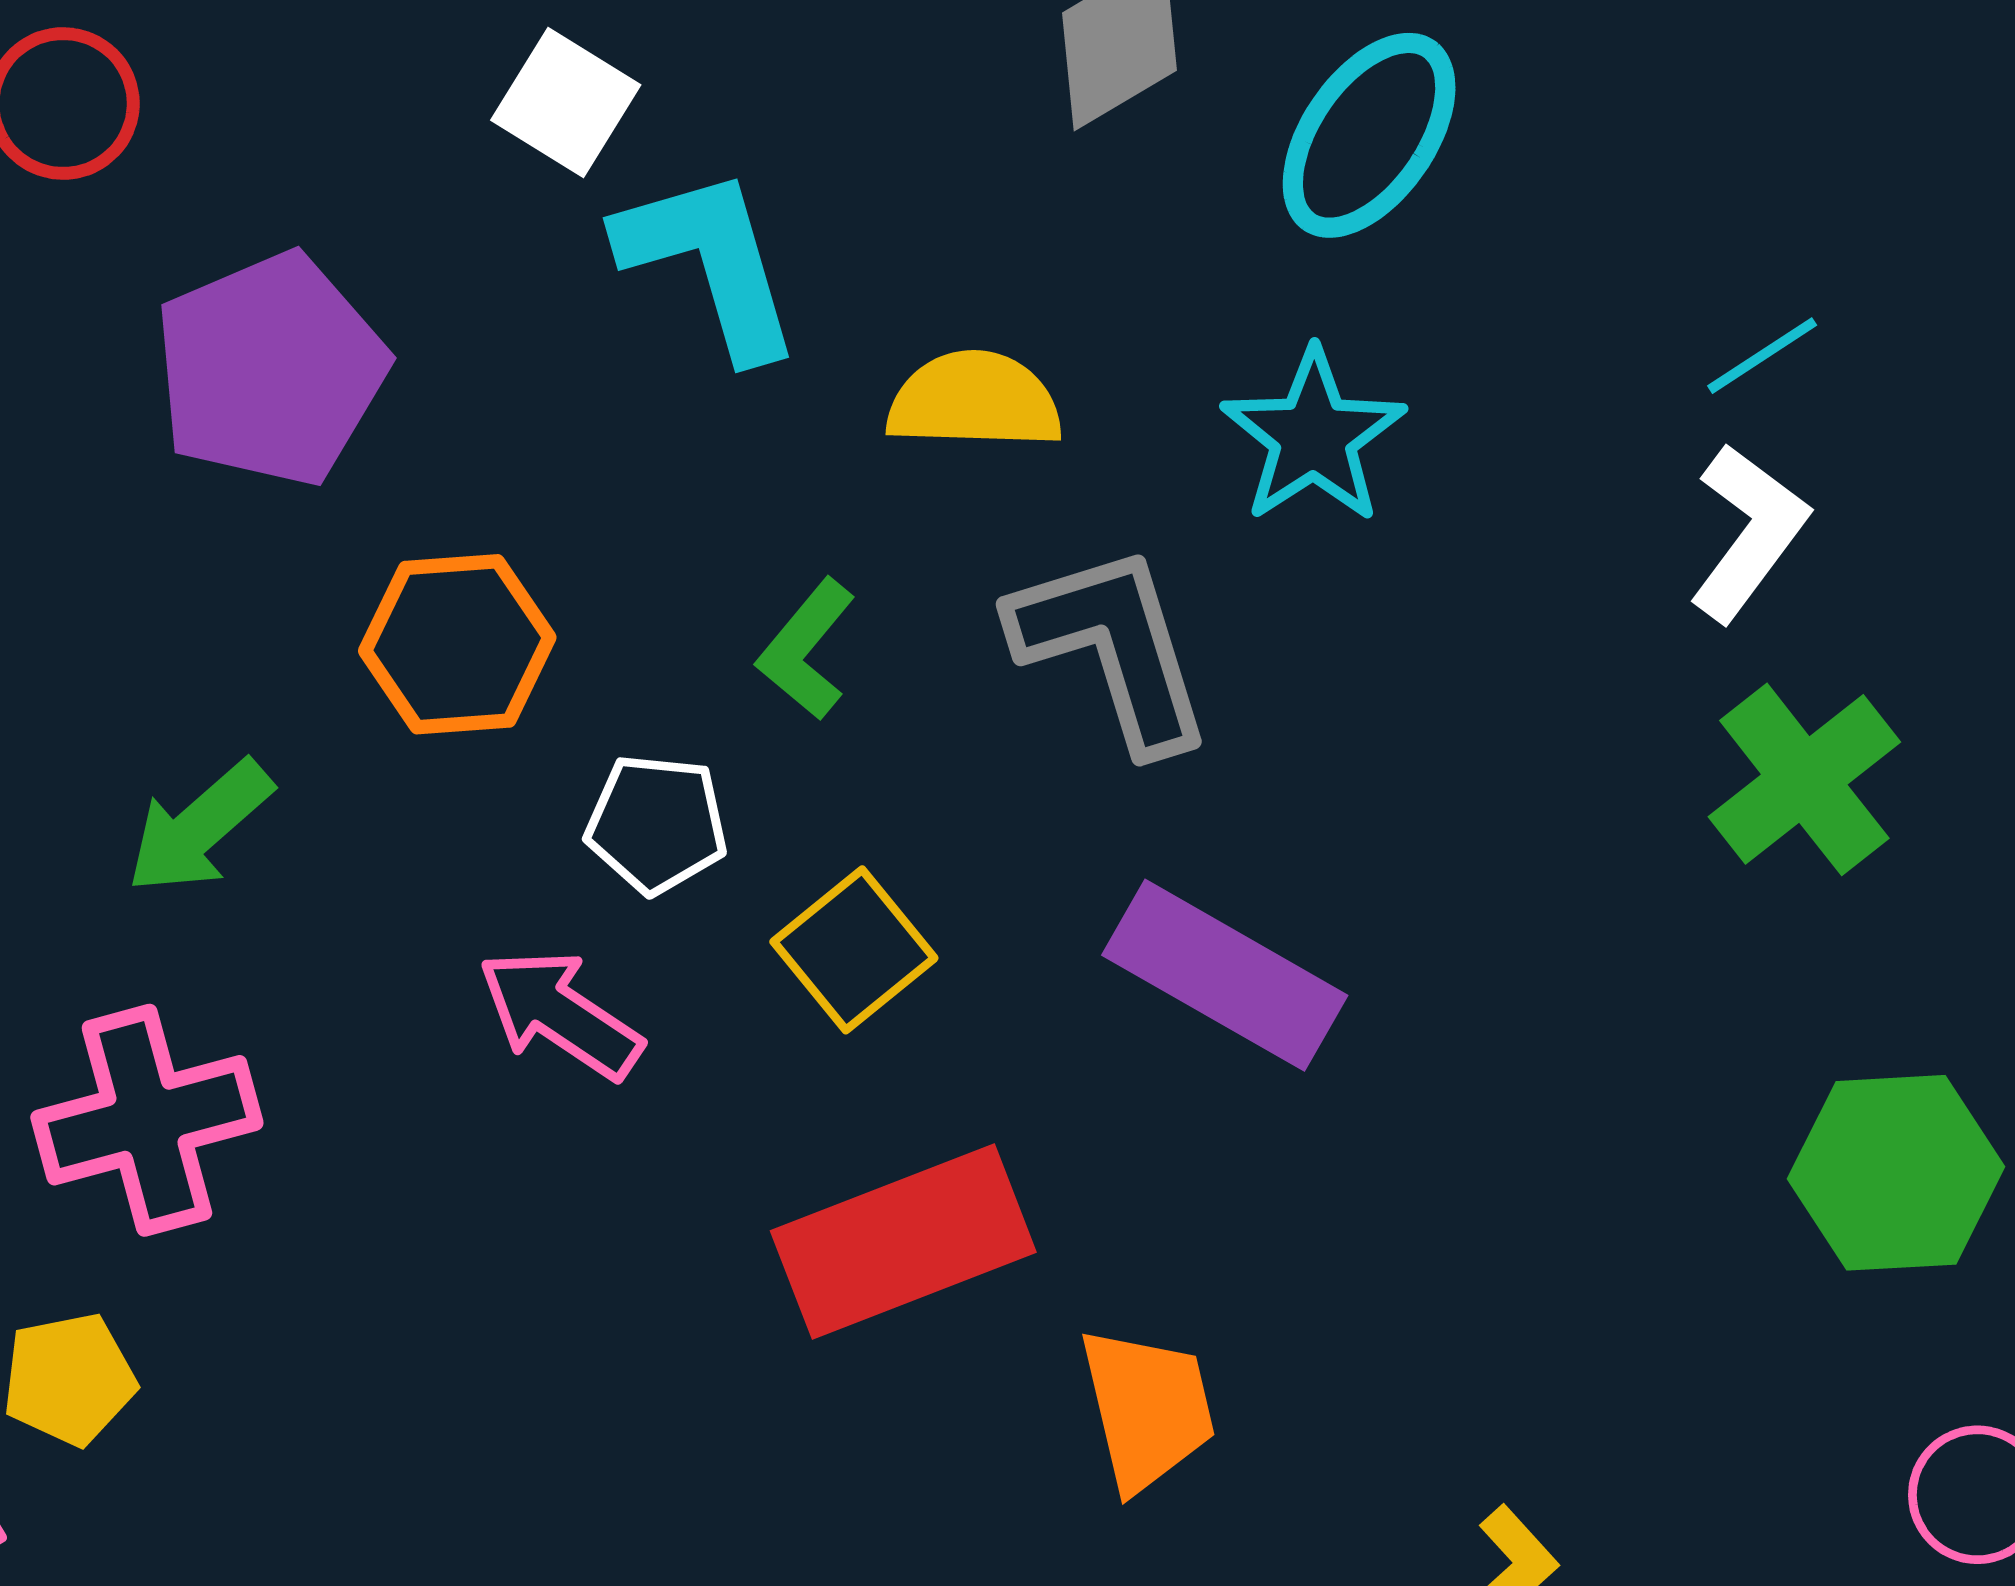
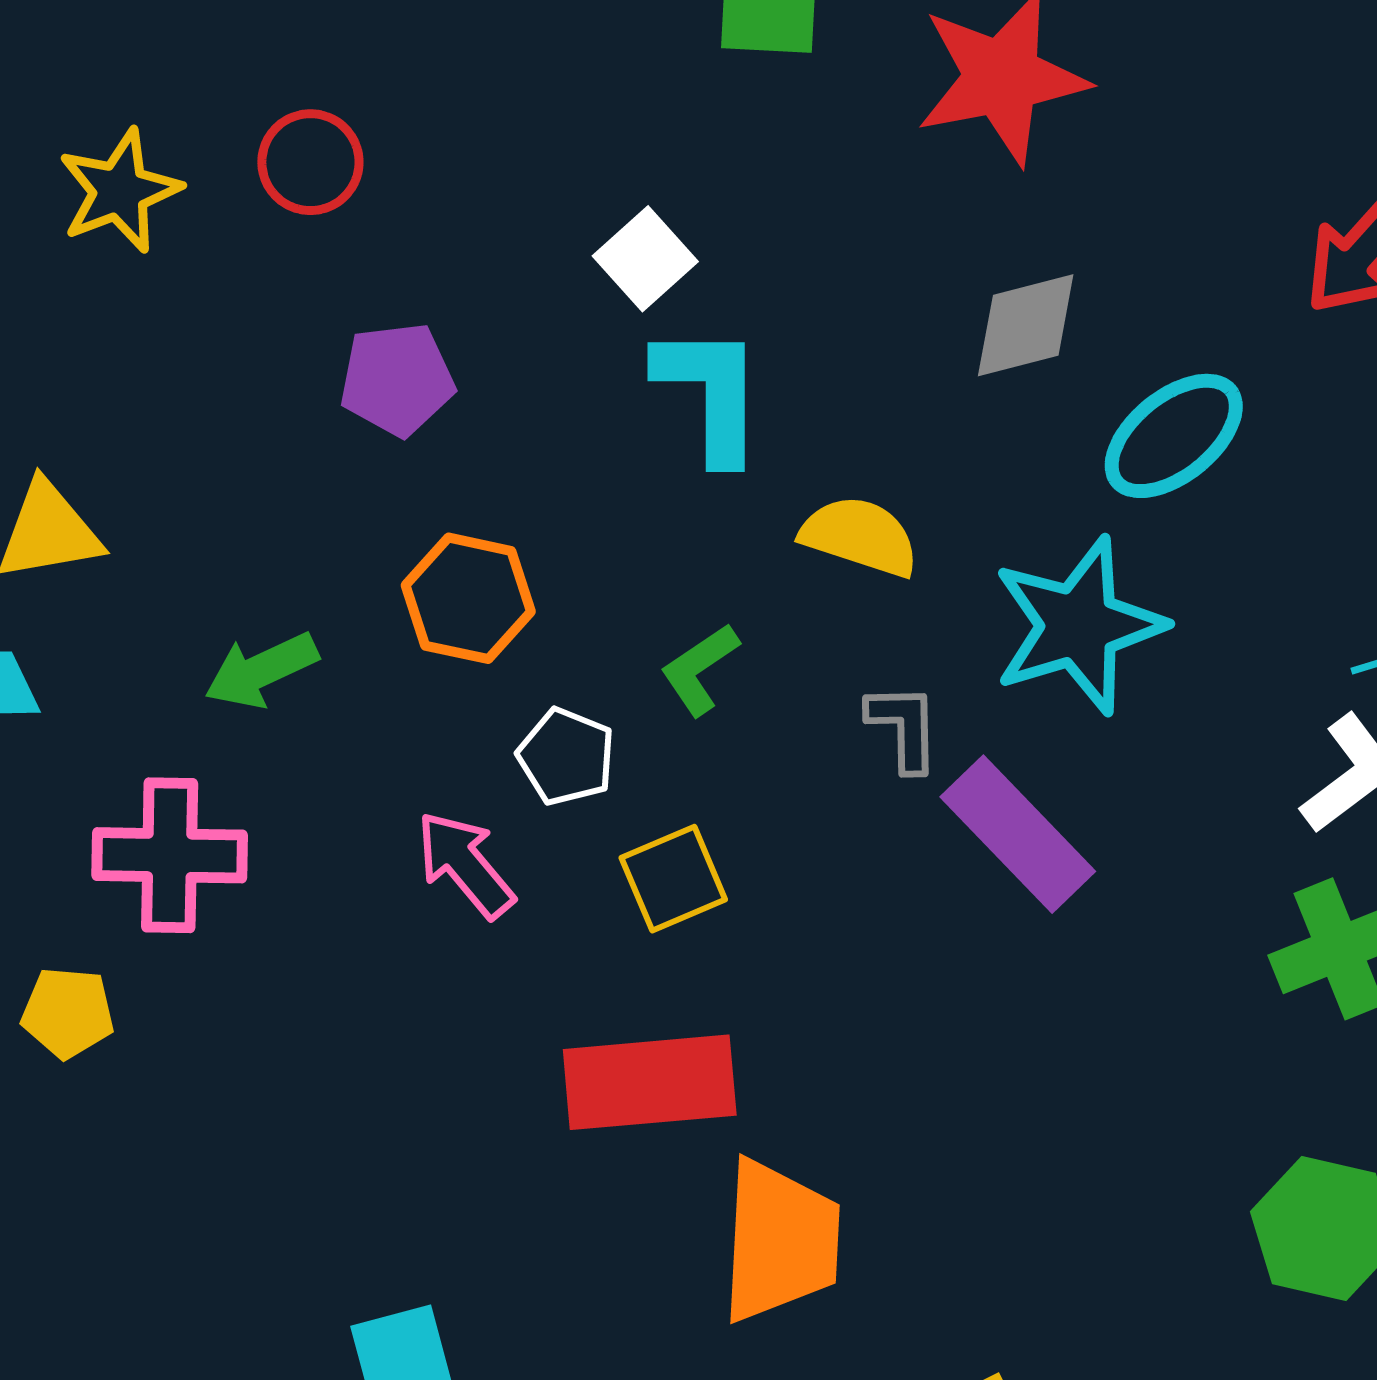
purple pentagon: (270, 369) -> (397, 379), size x0.7
cyan star: (1313, 436) -> (1078, 626), size x1.4
gray L-shape: (1112, 647) -> (904, 727), size x0.6
purple rectangle: (1225, 975) -> (1018, 834), moved
orange trapezoid: (1147, 1409) -> (780, 1241), size x1.4

